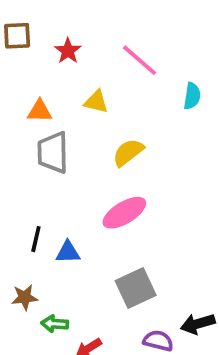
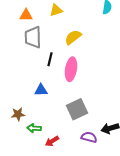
yellow triangle: (96, 102) -> (56, 10), turned -32
pink ellipse: (124, 213) -> (71, 69), turned -50
black line: (36, 239) -> (50, 59), moved

